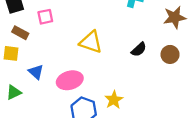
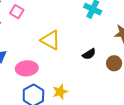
pink square: (45, 17) -> (17, 12), turned 32

